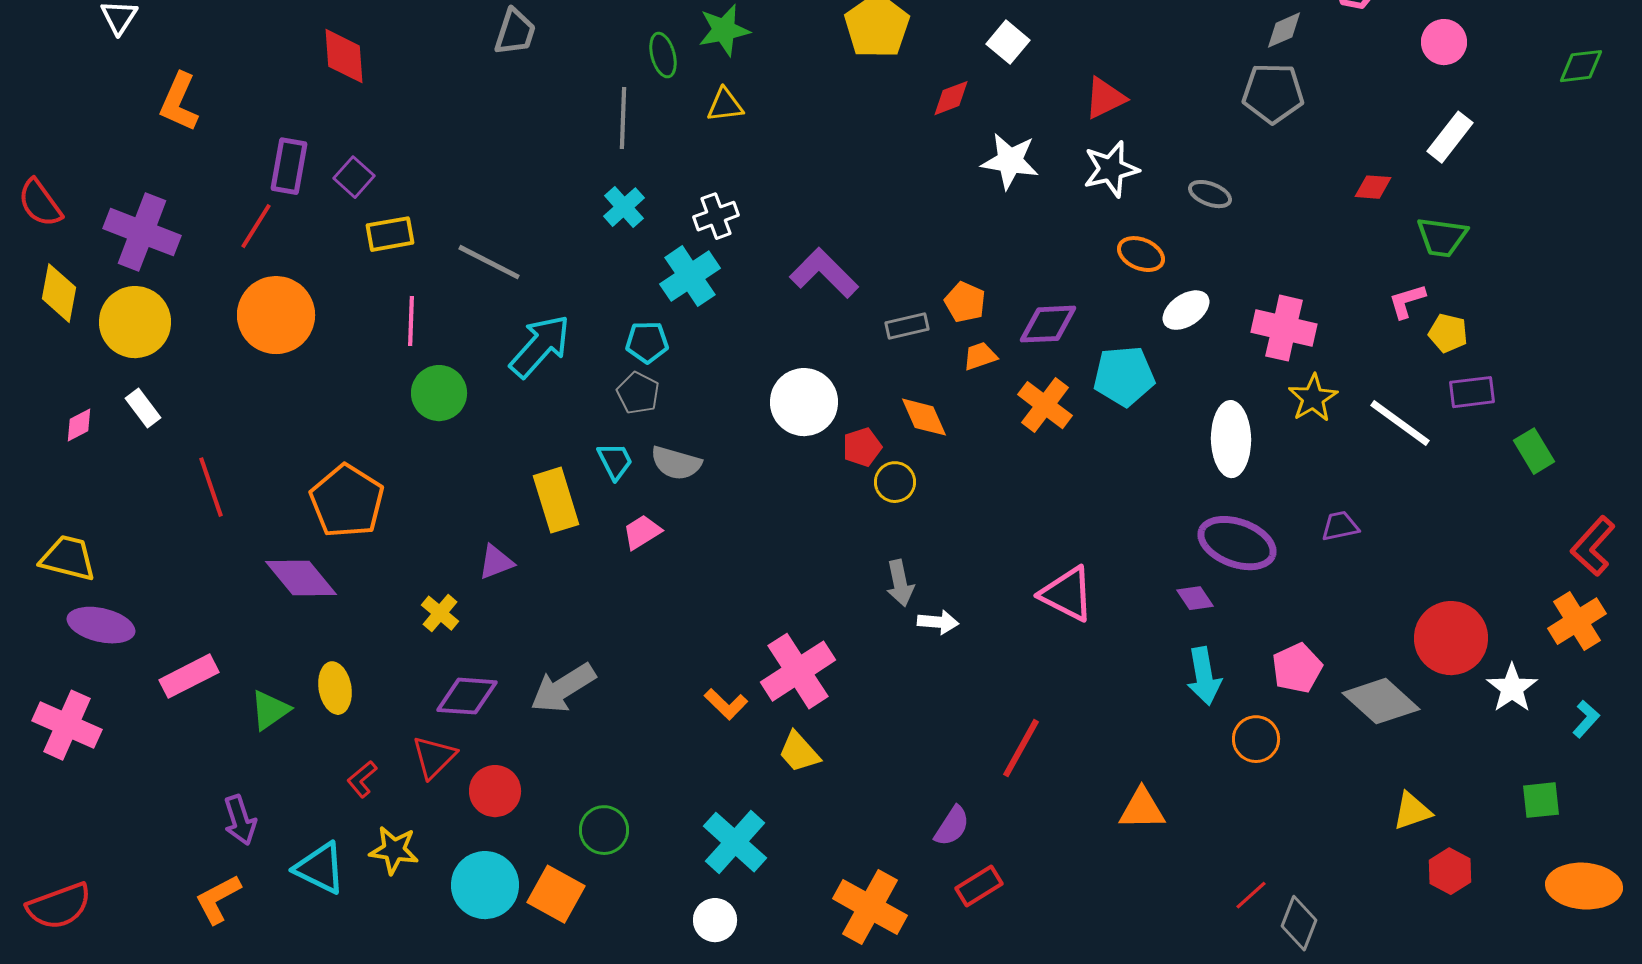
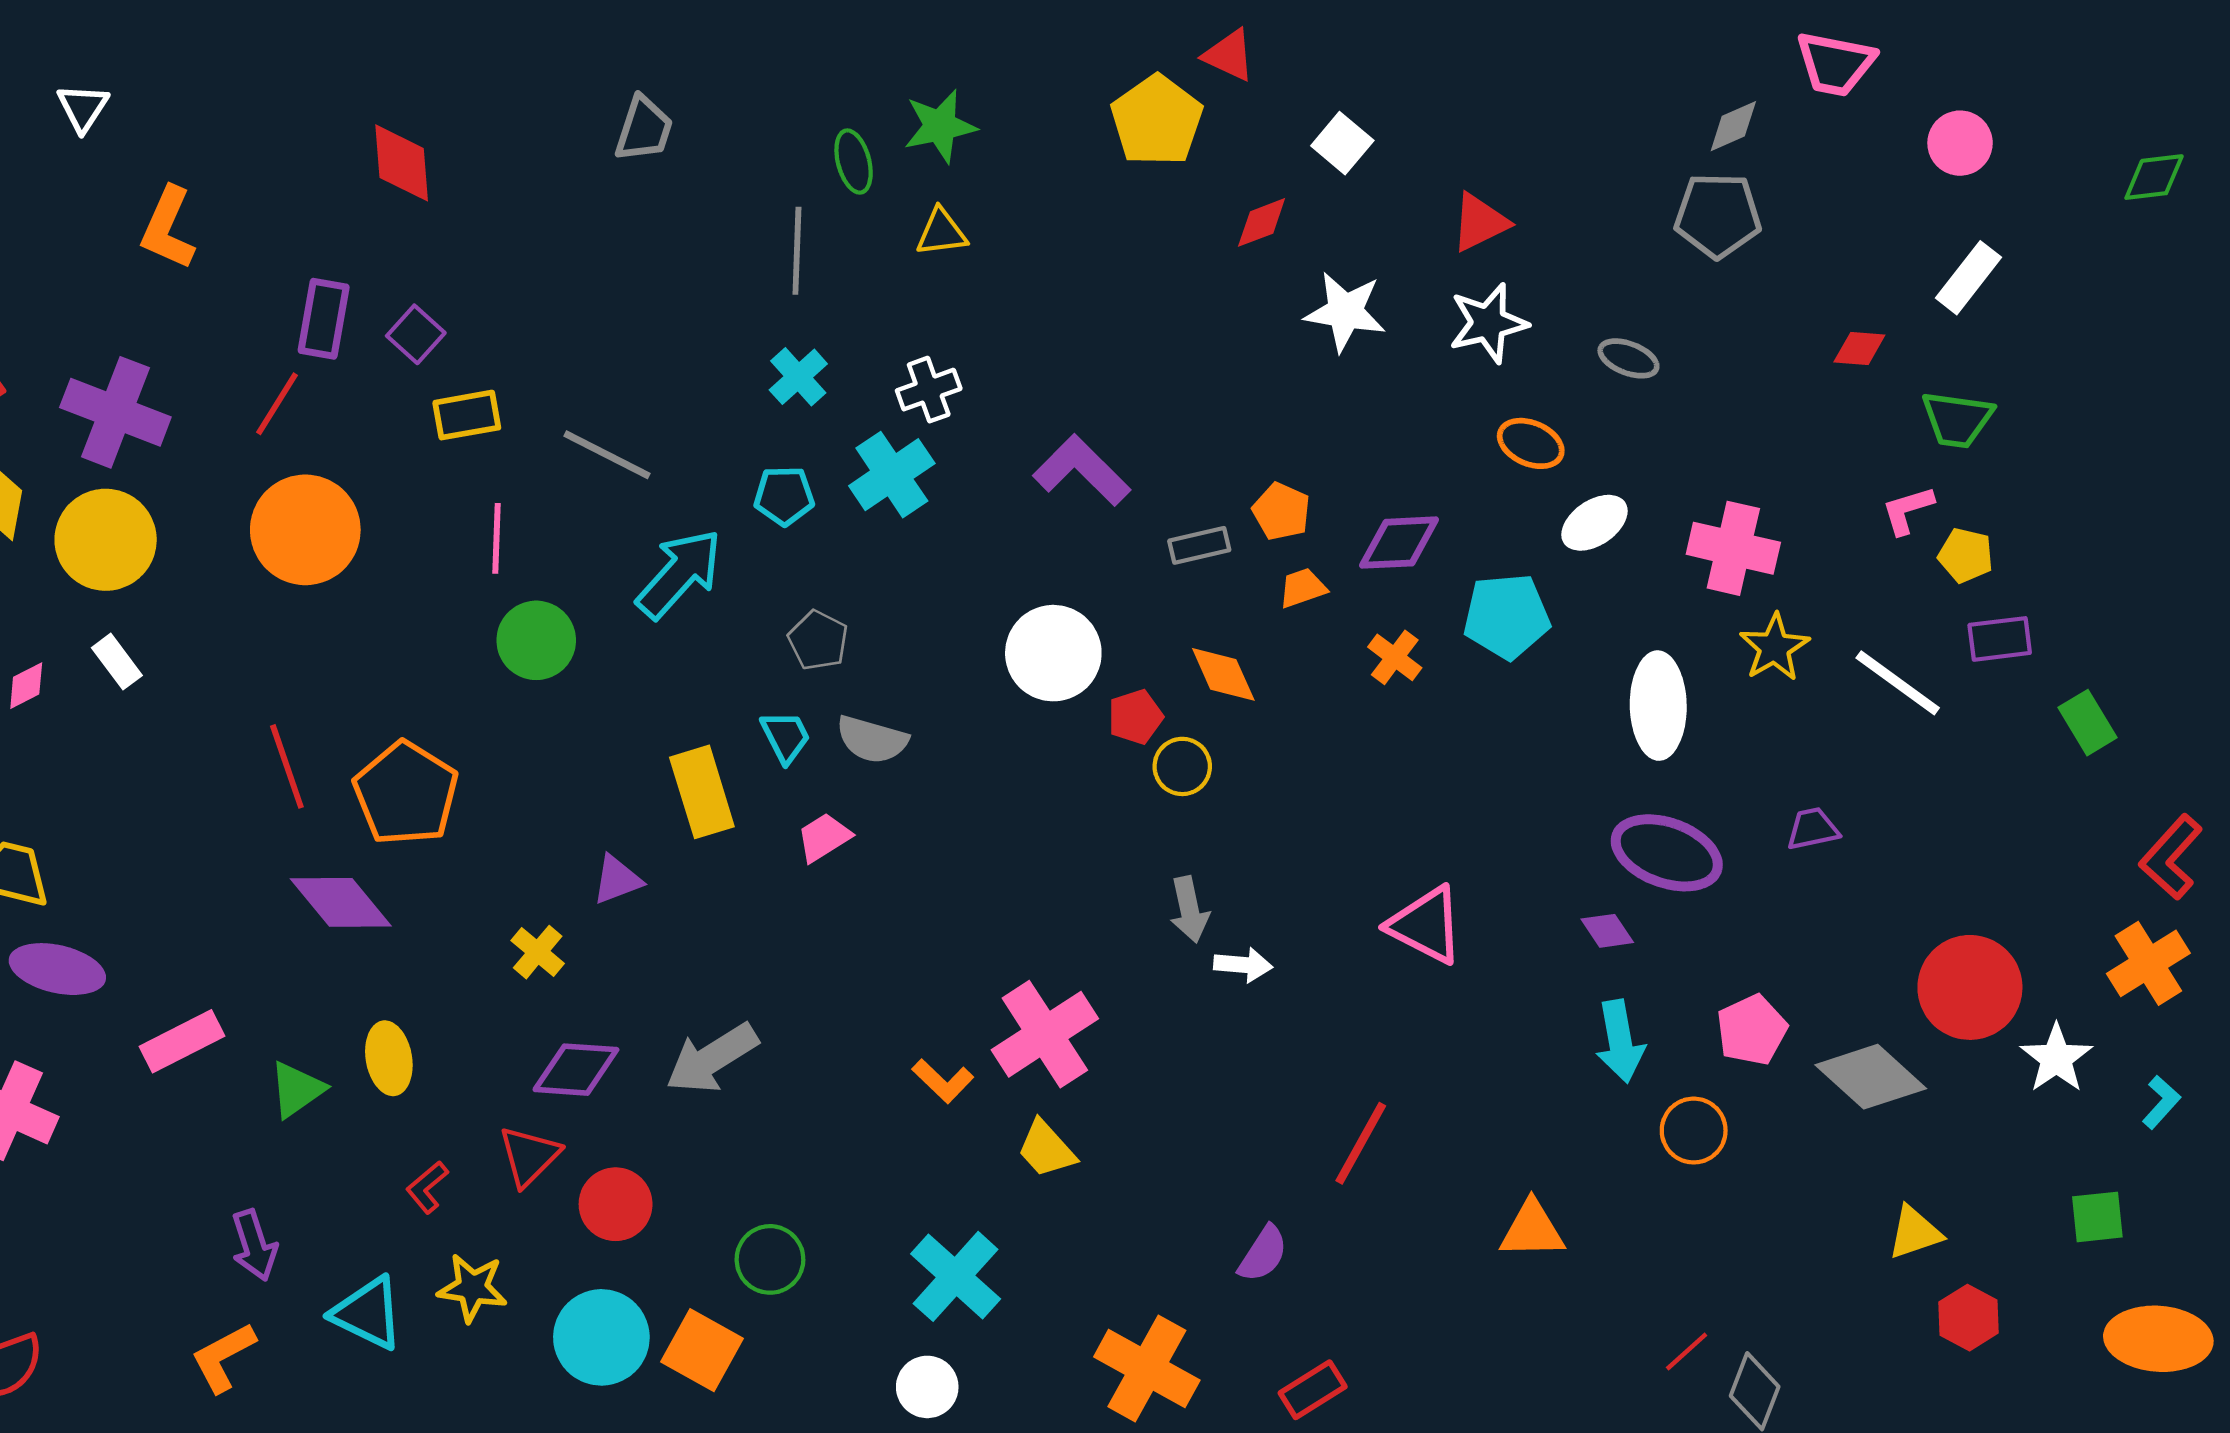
cyan pentagon: (647, 342) -> (784, 496), moved
orange cross: (1045, 405) -> (1395, 657), size x0.7
red line: (211, 487) -> (287, 766), moved
red rectangle: (979, 886) -> (1313, 1390), moved

